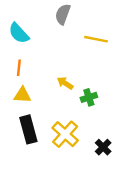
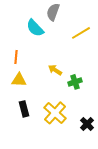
cyan semicircle: (19, 33) -> (35, 28), moved
yellow line: (96, 39) -> (81, 33), turned -42
black rectangle: (28, 129) -> (24, 109), size x0.7

